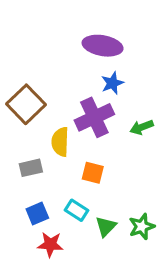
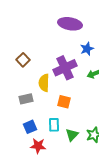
blue star: (112, 83) -> (87, 49), moved
brown square: (26, 104) -> (23, 60), size x0.6
cyan rectangle: (76, 210) -> (54, 125), turned 56

